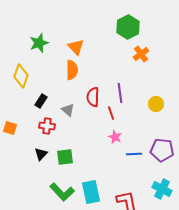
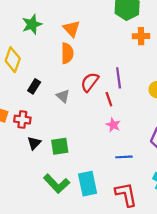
orange cross: (141, 54) -> (141, 36), turned 35
red semicircle: (93, 97) -> (90, 82), turned 36
red cross: (47, 126) -> (22, 120), moved
blue line: (134, 154) -> (124, 157), moved

